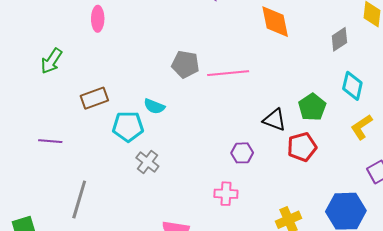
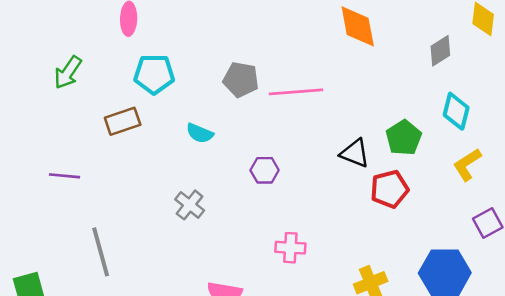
cyan pentagon: (128, 126) -> (154, 74), moved
purple hexagon: (242, 153) -> (265, 170), moved
gray line: (79, 199) -> (101, 252), turned -33

